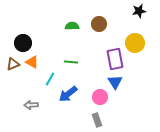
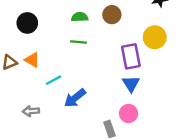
black circle: (23, 43) -> (27, 23), moved
green line: (71, 62) -> (79, 42), moved
cyan line: (50, 79) -> (53, 80), turned 32
pink circle: (100, 97) -> (129, 114), moved

